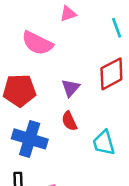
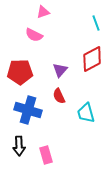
pink triangle: (68, 14) -> (43, 12), moved
pink semicircle: (37, 43) -> (34, 35), size x0.7

